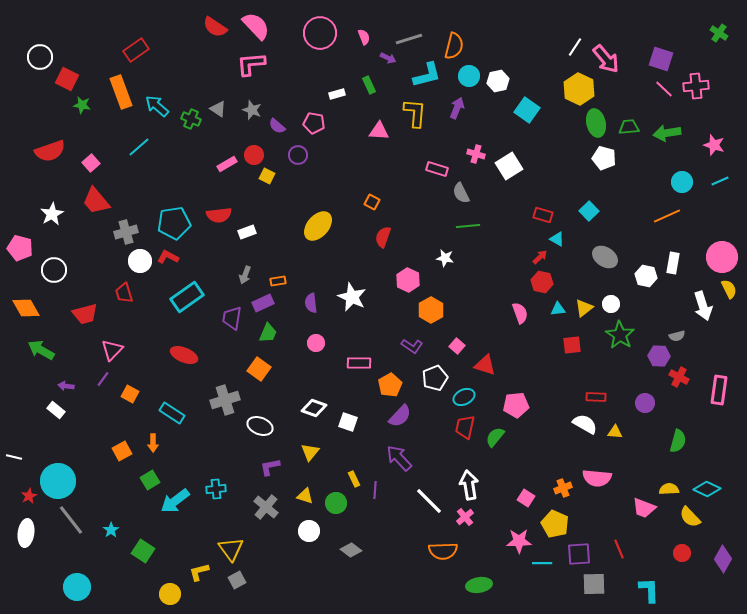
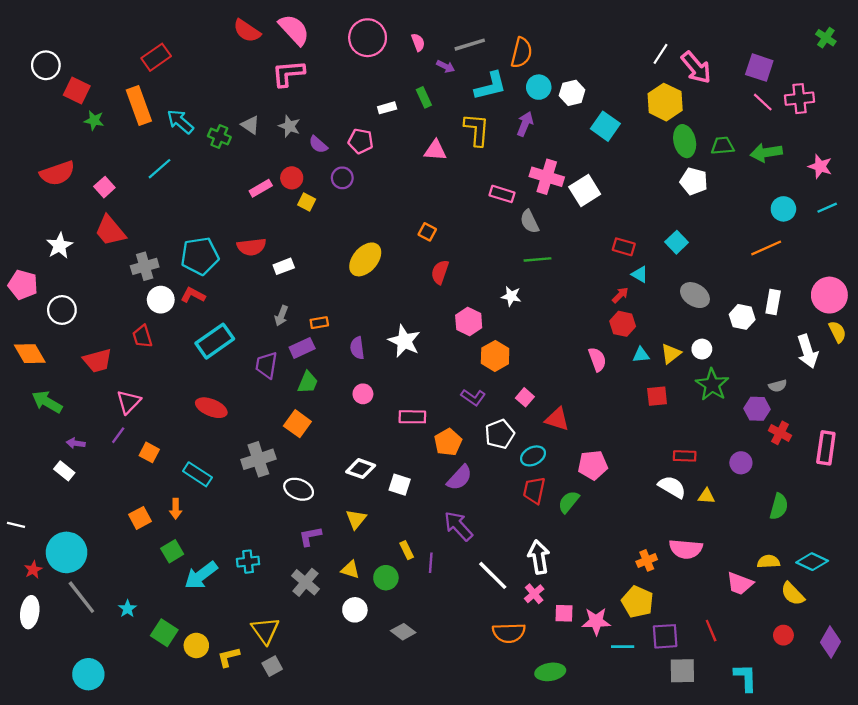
pink cross: (476, 154) -> (547, 177), size x1.6
pink square: (526, 498) -> (564, 613), moved, turned -30
yellow circle: (170, 594) -> (196, 645), moved

